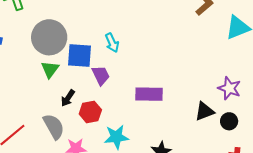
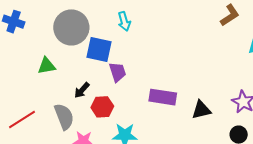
cyan arrow: (112, 43) -> (124, 21), moved
green triangle: (50, 69) -> (46, 66), moved, turned 36
black triangle: (204, 111) -> (201, 110), moved

